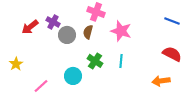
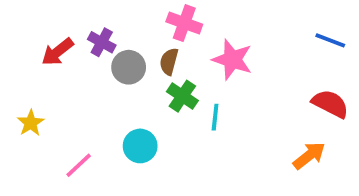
green cross: (95, 61) -> (182, 96), moved
cyan line: (121, 61) -> (215, 117), moved
orange arrow: (161, 81) -> (309, 156), turned 150

